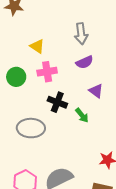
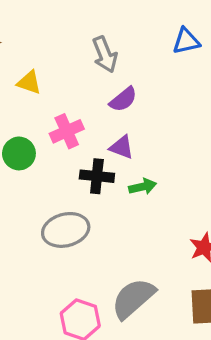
yellow triangle: (37, 46) -> (29, 82), moved
purple triangle: (96, 91) -> (122, 147), moved
green arrow: (82, 115) -> (143, 187), turned -49

